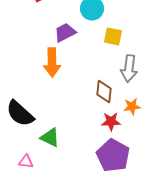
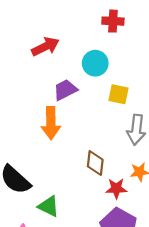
brown diamond: (104, 91) -> (95, 163), moved

